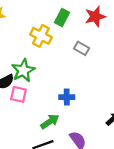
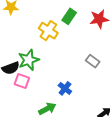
gray rectangle: (82, 48) -> (93, 61), moved
blue cross: (67, 97) -> (65, 88), turned 32

